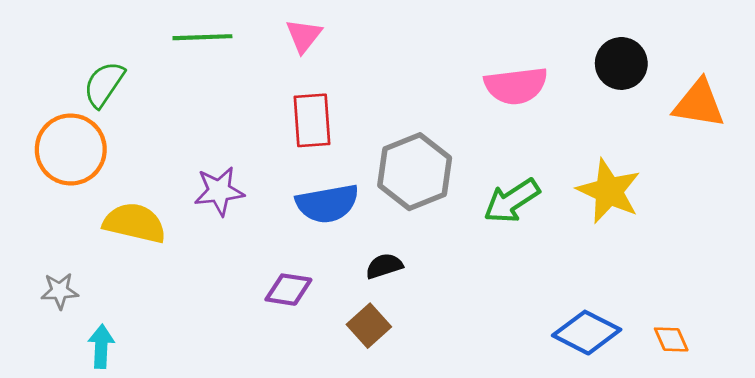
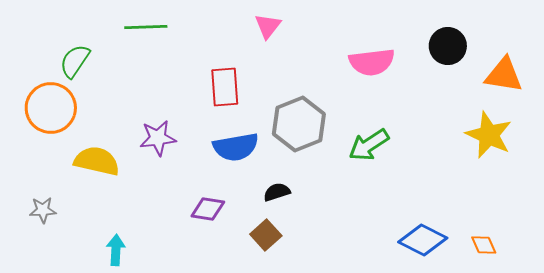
pink triangle: (304, 36) -> (268, 26), moved
yellow star: (609, 191) -> (489, 135), moved
cyan arrow: (101, 346) -> (116, 250), moved

